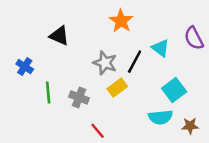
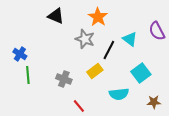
black triangle: (59, 36) -> (56, 16), moved
gray star: (105, 63) -> (85, 39), moved
green line: (48, 92) -> (28, 75), moved
cyan semicircle: (161, 117) -> (119, 94), moved

